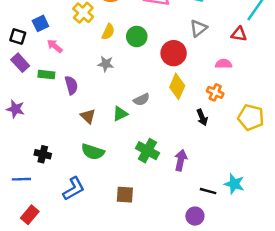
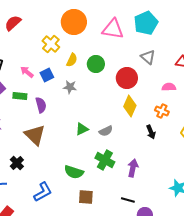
blue square: (40, 23) -> (47, 75), moved
gray triangle: (199, 28) -> (148, 57), turned -42
gray semicircle: (141, 100) -> (106, 131), moved
brown triangle: (88, 116) -> (35, 135), moved, size x1.6
green semicircle: (93, 152) -> (74, 172), moved
black cross: (43, 154) -> (17, 163), turned 32
black line: (208, 191) -> (128, 200), moved

